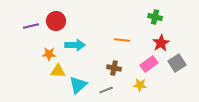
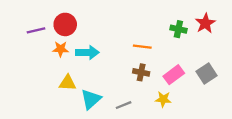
green cross: (155, 17) -> (178, 29), moved
red star: (161, 43) -> (205, 23), moved
orange star: (49, 54) -> (61, 49), moved
brown cross: (114, 68) -> (141, 72), moved

